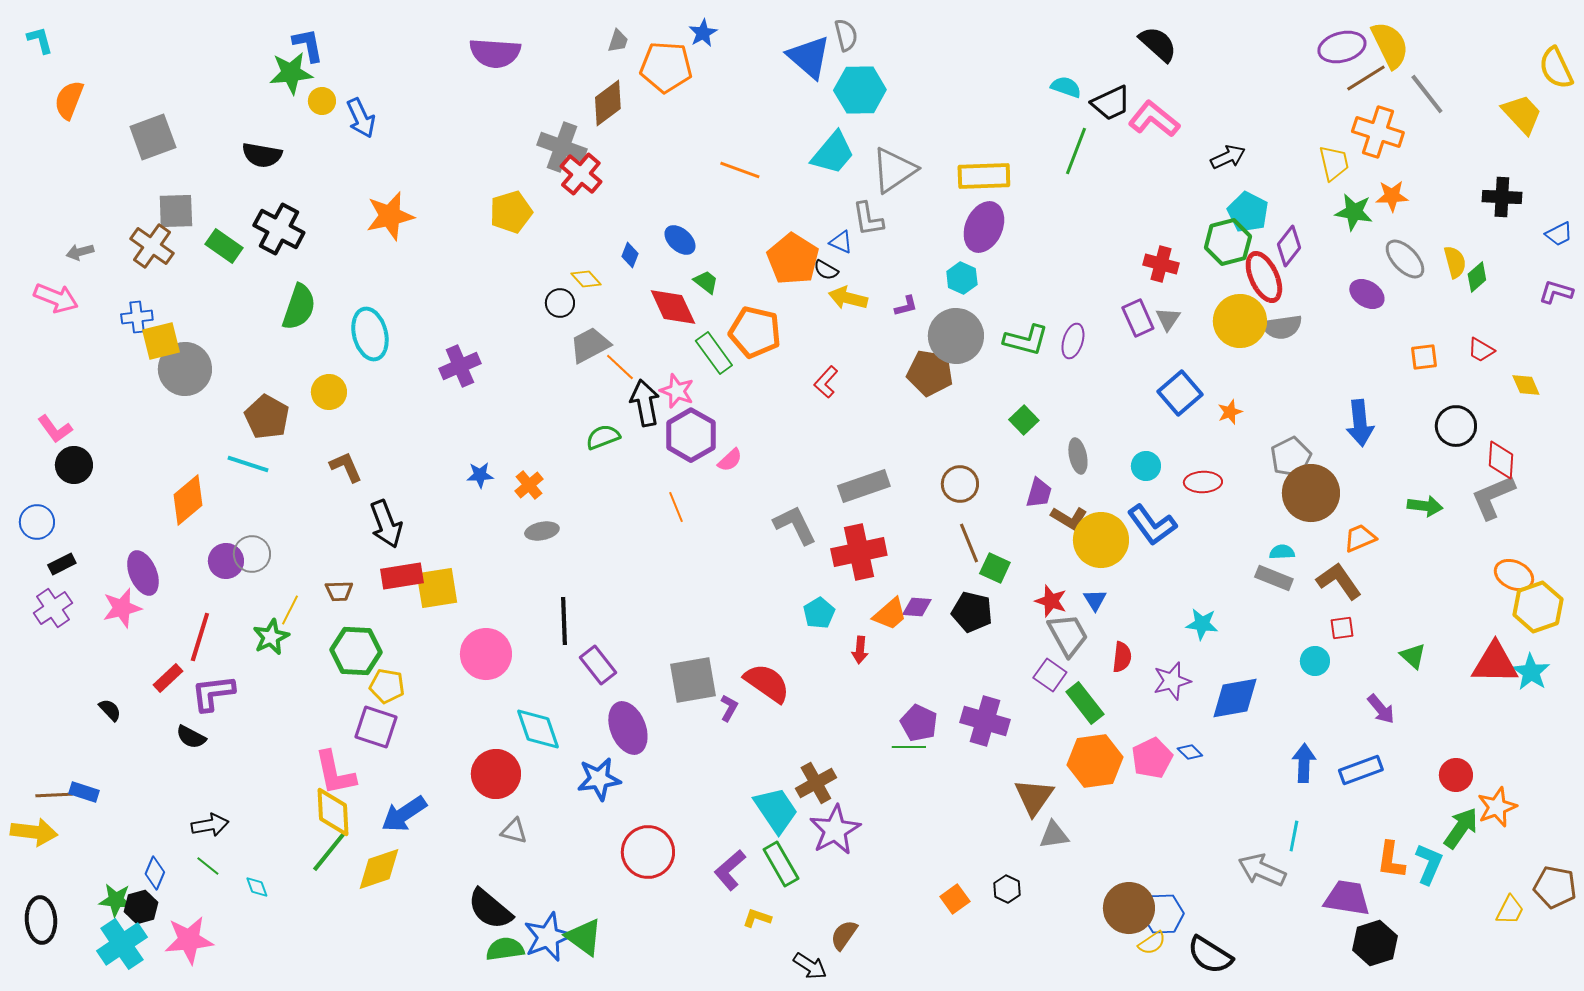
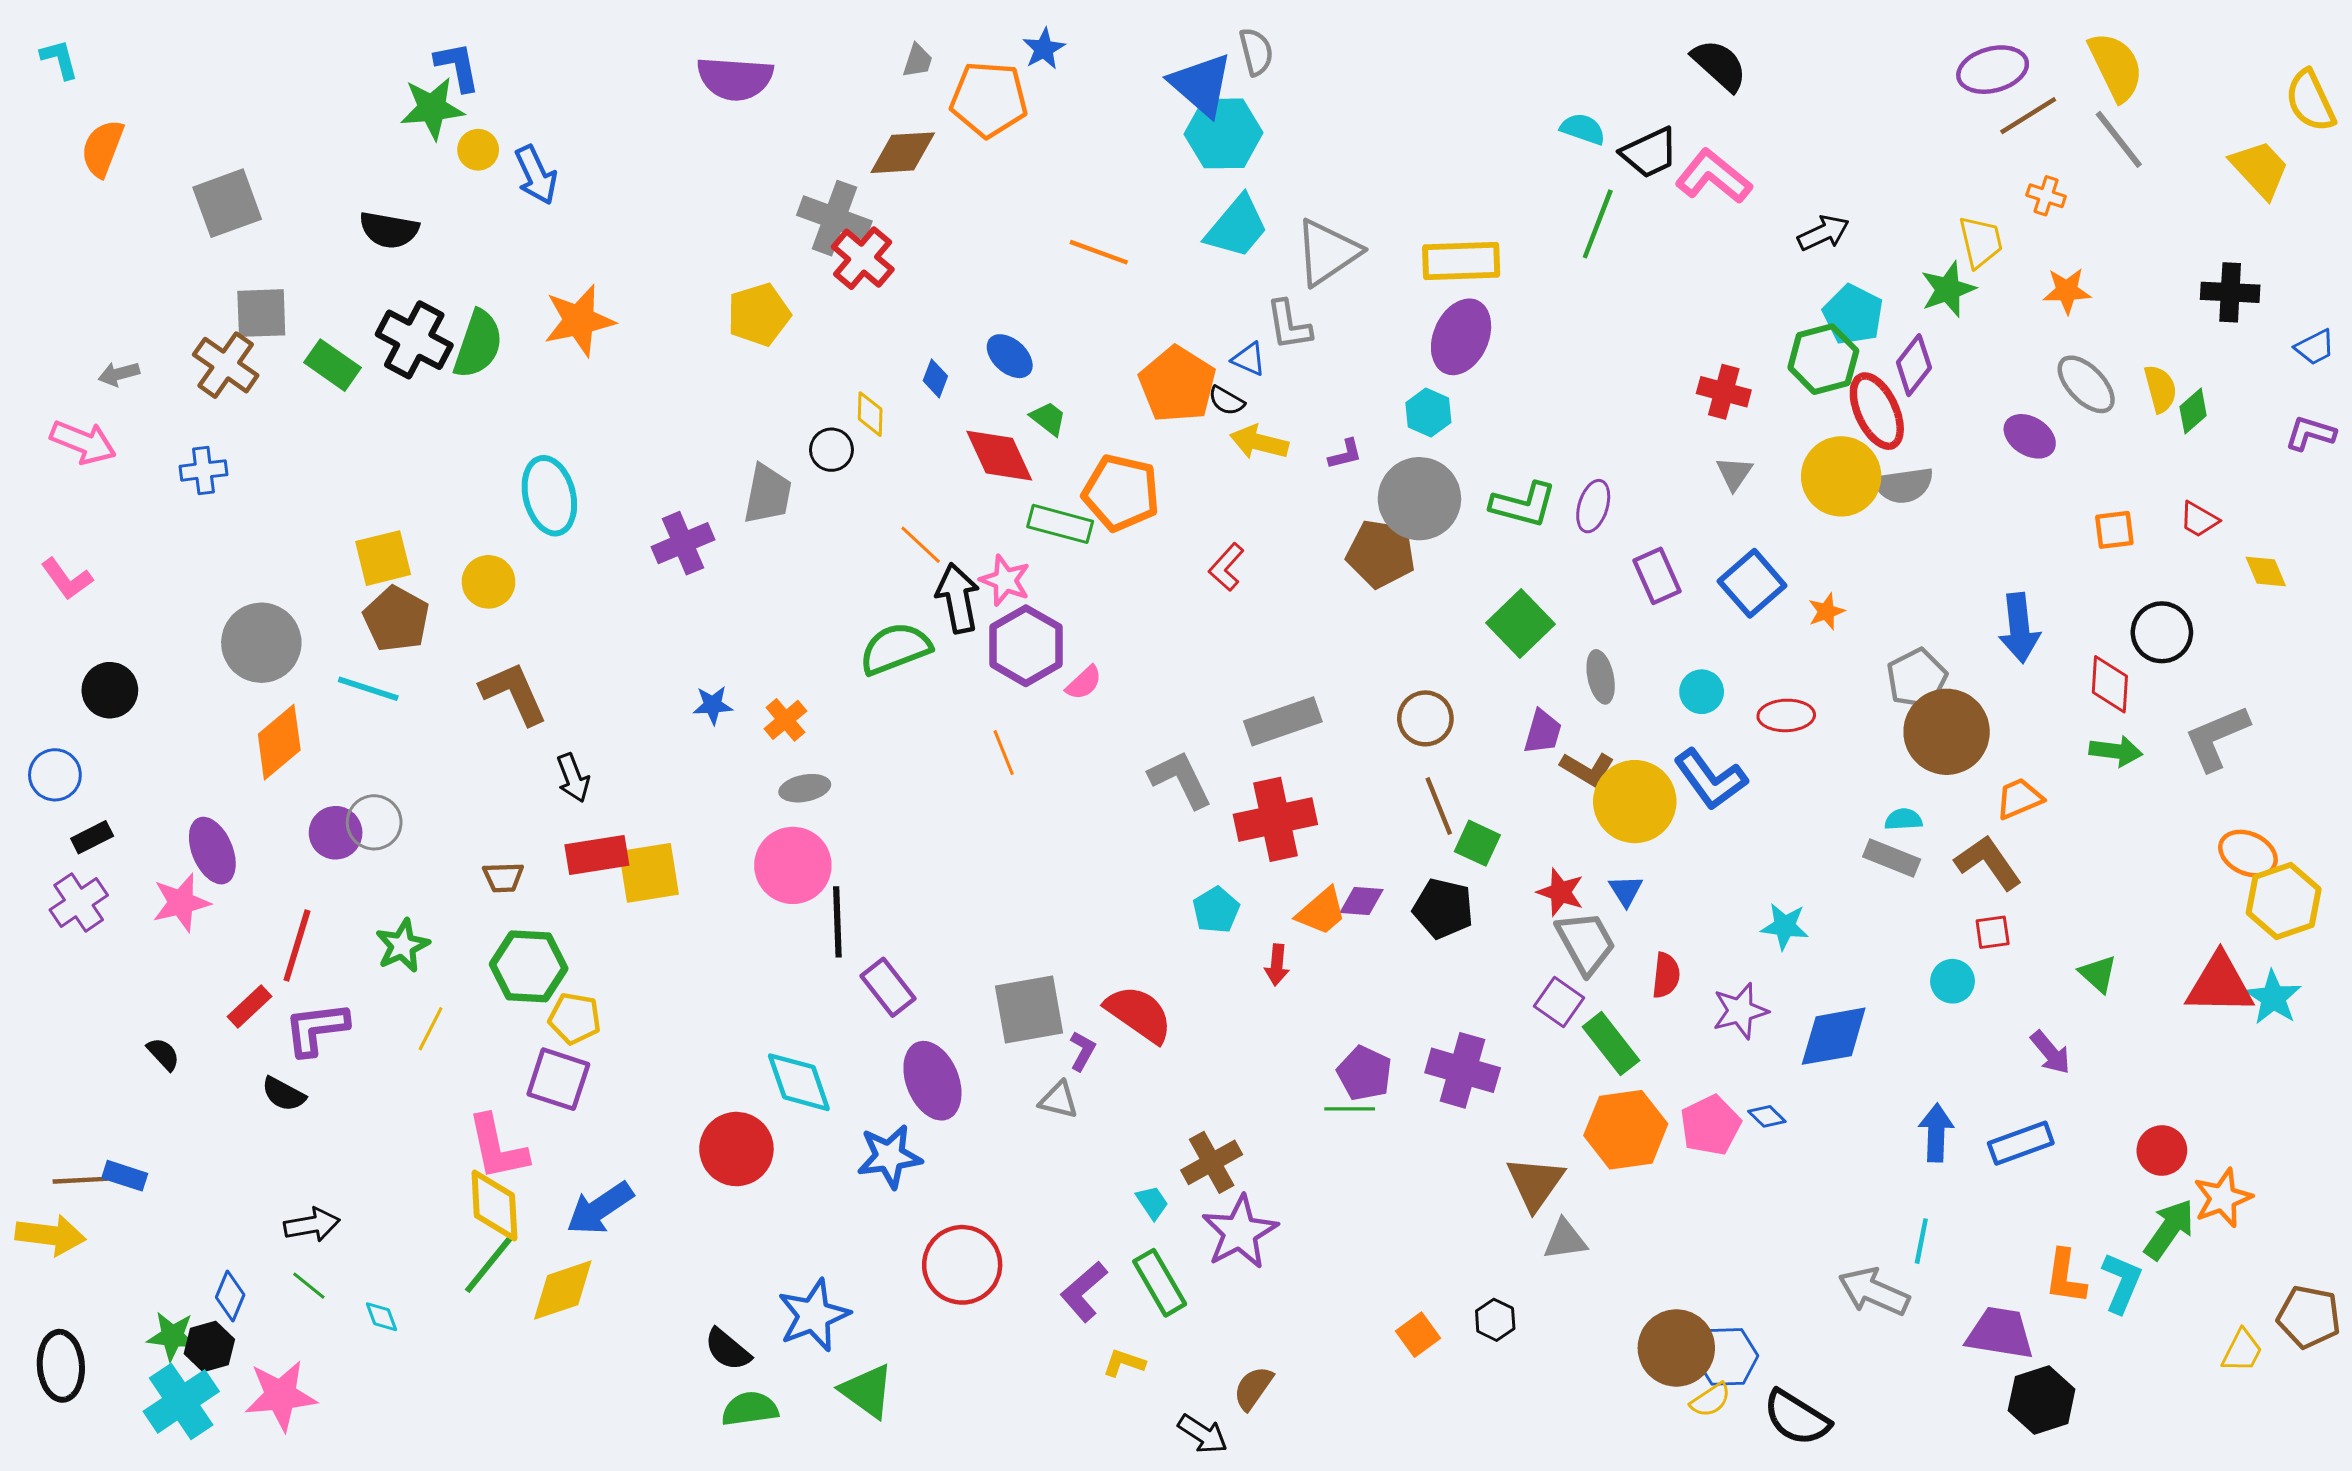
yellow semicircle: (1390, 45) -> (2116, 67), moved
cyan hexagon: (860, 90) -> (1223, 133), moved
brown diamond: (608, 103) -> (903, 153), turned 33
orange cross: (1378, 132) -> (2046, 196), size x0.5
green star: (1354, 212) -> (1948, 289), moved, turned -30
yellow diamond: (586, 279) -> (870, 414), turned 44
green semicircle: (299, 307) -> (478, 344), moved
purple rectangle: (1138, 318) -> (1657, 576), moved
yellow square: (161, 341) -> (383, 558), moved
gray trapezoid: (590, 345) -> (768, 494), moved, turned 129
green rectangle: (714, 353) -> (1060, 524), turned -39
gray circle: (185, 369) -> (261, 643), moved
green square: (1024, 420) -> (1520, 623), size x1.5
pink L-shape: (55, 429) -> (67, 579), moved
green semicircle: (603, 437) -> (895, 649), size x1.4
red diamond: (1501, 460) -> (2110, 684), moved
brown L-shape: (346, 467) -> (514, 693), size x1.4
black arrow: (386, 524) -> (573, 778), size x0.7
yellow line: (290, 610) -> (431, 1029), moved
pink circle: (486, 654) -> (793, 865), moved
cyan trapezoid: (776, 810) -> (1152, 1202), size x0.5
gray triangle: (514, 831) -> (1059, 1100), moved
black semicircle: (490, 909) -> (728, 1349), size x0.7
blue star: (548, 937) -> (814, 1315), moved

